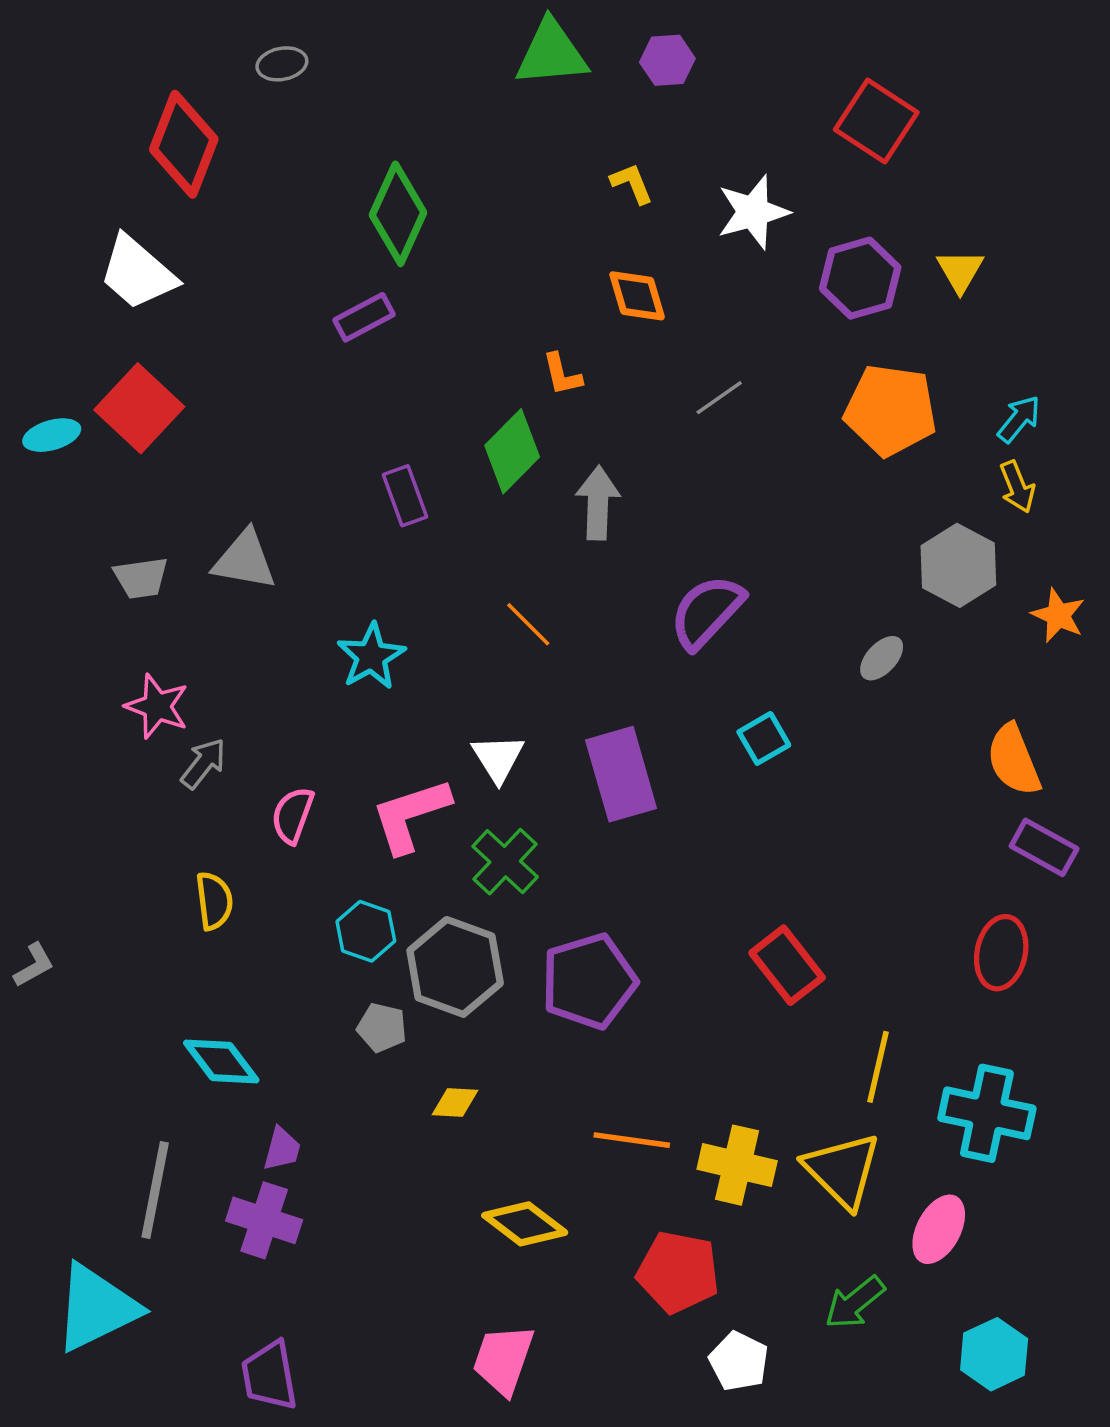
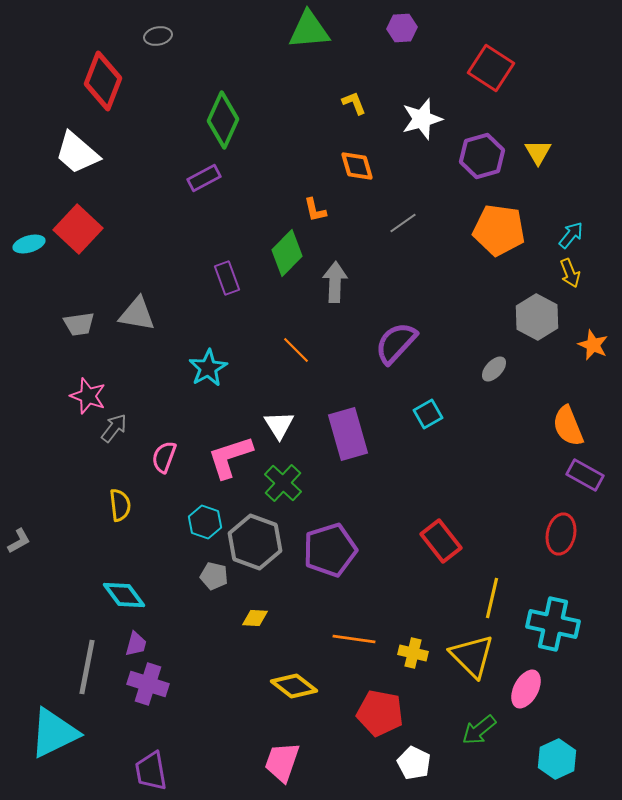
purple hexagon: (667, 60) -> (402, 28), moved
purple trapezoid: (282, 1149) -> (136, 644), moved
yellow cross: (737, 1165) -> (413, 653), size x0.7

